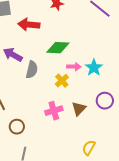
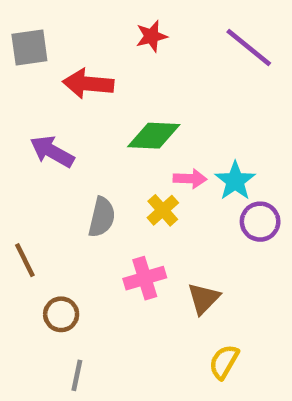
gray semicircle: (32, 70) -> (102, 217), moved
purple circle: (105, 101) -> (260, 222), moved
brown triangle: (79, 109) -> (204, 298), moved

